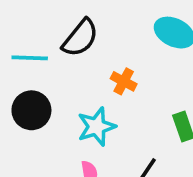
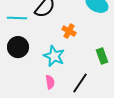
cyan star: (97, 127) -> (54, 56), turned -30

